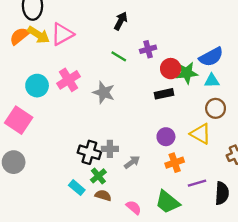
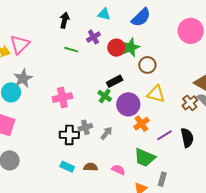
blue semicircle: (211, 57) -> (141, 17), moved
pink cross: (69, 80) -> (62, 98), moved, turned 36
cyan triangle: (212, 81) -> (104, 14), moved, turned 32
gray star: (104, 92) -> (23, 78), moved, turned -30
black rectangle: (164, 94) -> (115, 81), moved
brown circle: (216, 108) -> (147, 65), moved
purple circle: (166, 137) -> (128, 104), size x1.5
green cross: (98, 176) -> (105, 96), moved

